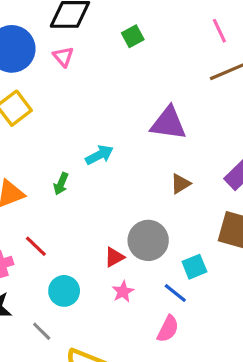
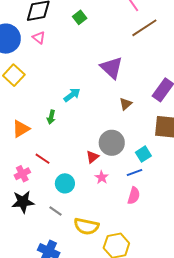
purple triangle: (168, 123) -> (112, 68), turned 45
blue line: (175, 293) -> (134, 173), turned -49

